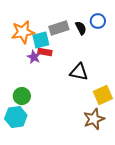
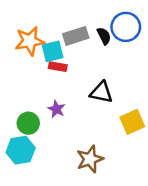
blue circle: (98, 21) -> (126, 27), size x1.5
purple star: (34, 57) -> (56, 109), moved
brown star: (94, 119) -> (90, 159), moved

